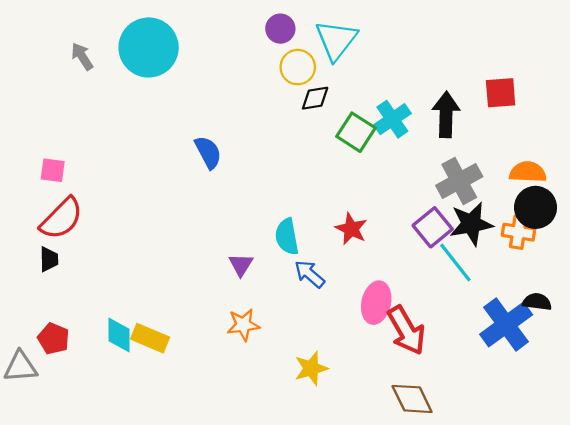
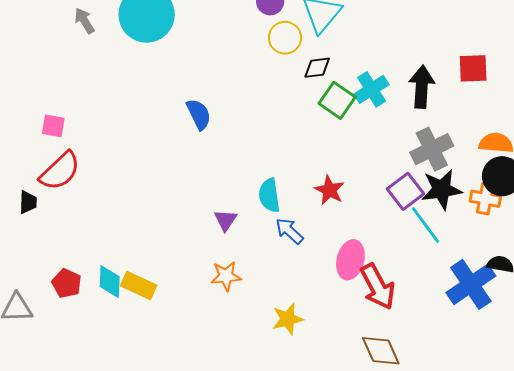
black diamond: (315, 98) -> (317, 68), moved
black trapezoid: (49, 259) -> (28, 202), moved
red pentagon: (54, 339) -> (67, 283), moved

